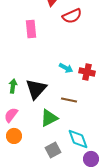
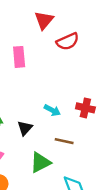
cyan arrow: (66, 68) -> (52, 110), moved
black triangle: (36, 89) -> (25, 128), size x0.6

